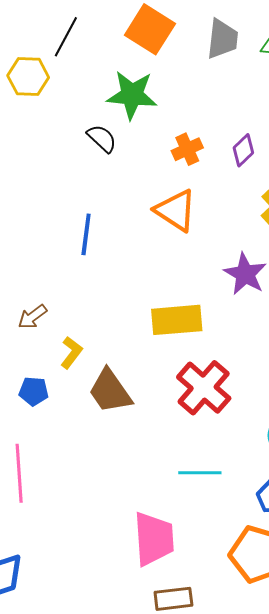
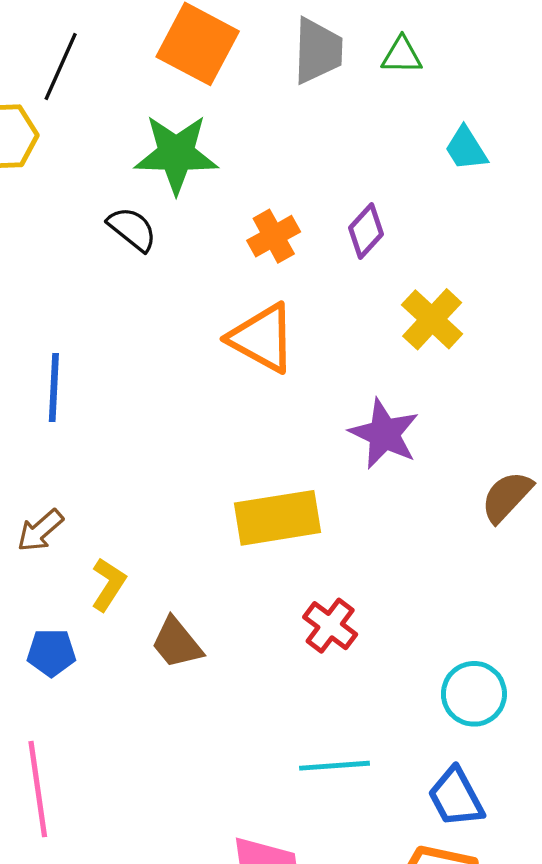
blue line: (86, 234) -> (54, 387), moved
red cross: (204, 388) -> (330, 626), size x0.6
brown trapezoid: (110, 391) -> (177, 643), size x0.7

